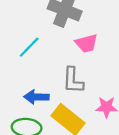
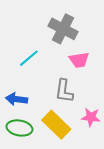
blue arrow: (36, 97) -> (17, 99), moved

